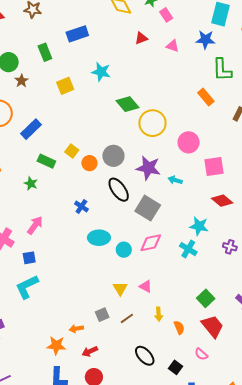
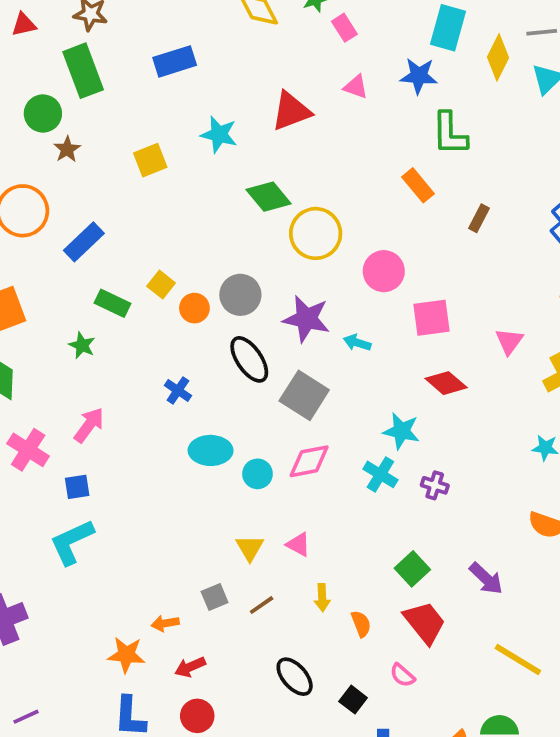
red triangle: (141, 38) -> (291, 111), moved, size x1.6
green rectangle: (45, 52) -> (83, 71), moved, size x1.5
purple cross: (230, 247) -> (435, 485), moved

